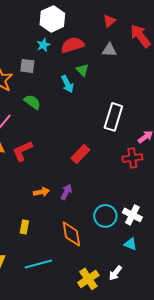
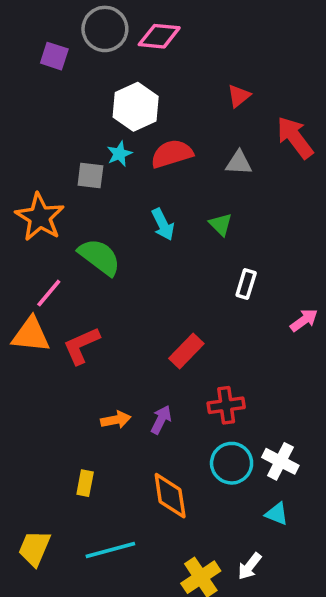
red triangle: (109, 21) -> (239, 96), moved
gray square: (27, 66) -> (90, 175), moved
green triangle: (82, 70) -> (221, 224), moved
green semicircle: (32, 102) -> (99, 257), size x1.4
white rectangle: (113, 117) -> (246, 284), size x0.6
red cross: (132, 158) -> (226, 405), moved

